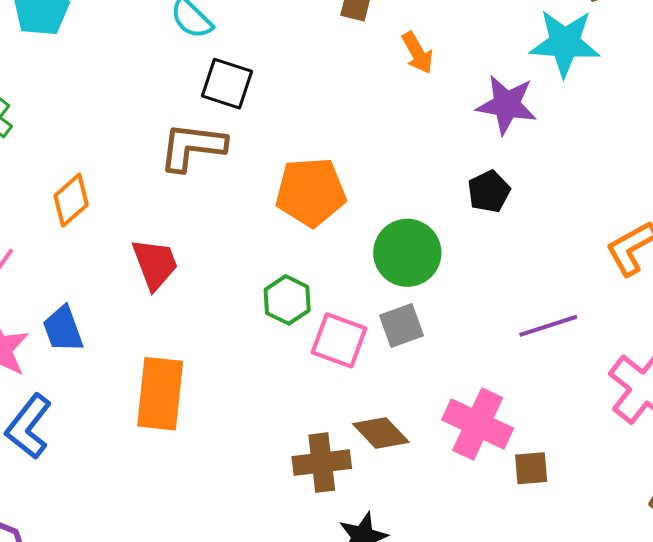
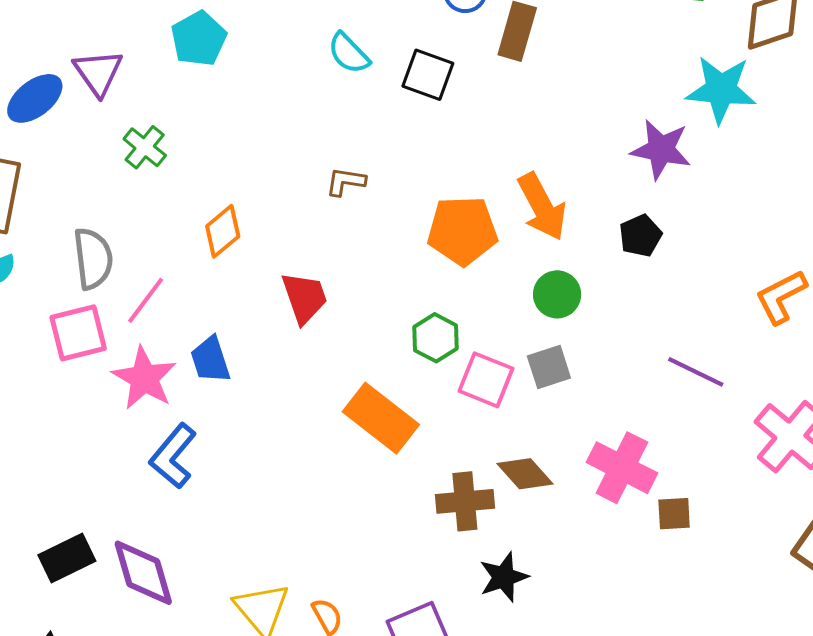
orange arrow: (417, 53) -> (542, 207), moved, size x1.6
black square: (227, 84) -> (428, 75), moved
brown L-shape: (192, 147) -> (345, 182), size x0.6
green circle: (407, 253) -> (557, 294), size x0.7
purple line: (548, 326) -> (696, 372), turned 42
orange rectangle: (160, 394) -> (381, 418), moved, turned -60

